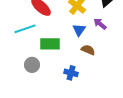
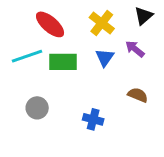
green rectangle: (50, 44) -> (63, 62), moved
brown semicircle: (88, 50) -> (138, 95), moved

